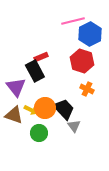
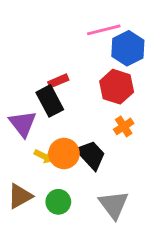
orange cross: (87, 89) -> (124, 126), turned 32
brown triangle: (14, 115) -> (20, 196), moved, turned -48
gray triangle: (74, 126) -> (114, 205), moved, size x1.6
green circle: (39, 133) -> (58, 202), moved

